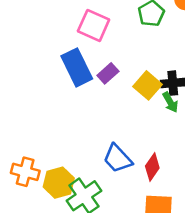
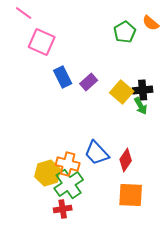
pink square: (94, 25) -> (42, 42), moved
blue rectangle: (77, 67) -> (63, 77), size x0.7
orange cross: (25, 172) -> (68, 164), moved

